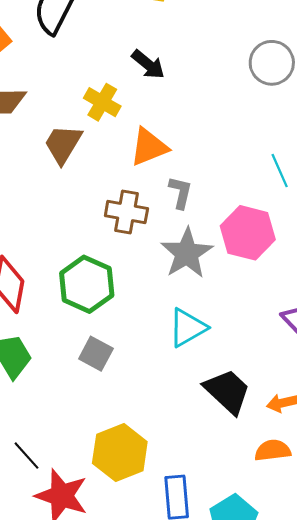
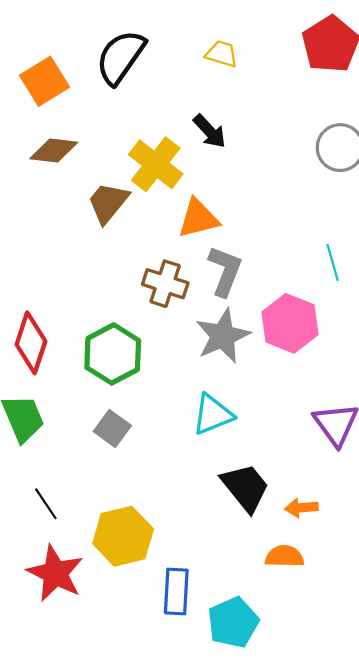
yellow cross: (102, 102) -> (156, 164), size x1.4
gray L-shape: (180, 193) -> (225, 271), size x1.4
black line: (27, 456) -> (46, 504), moved

